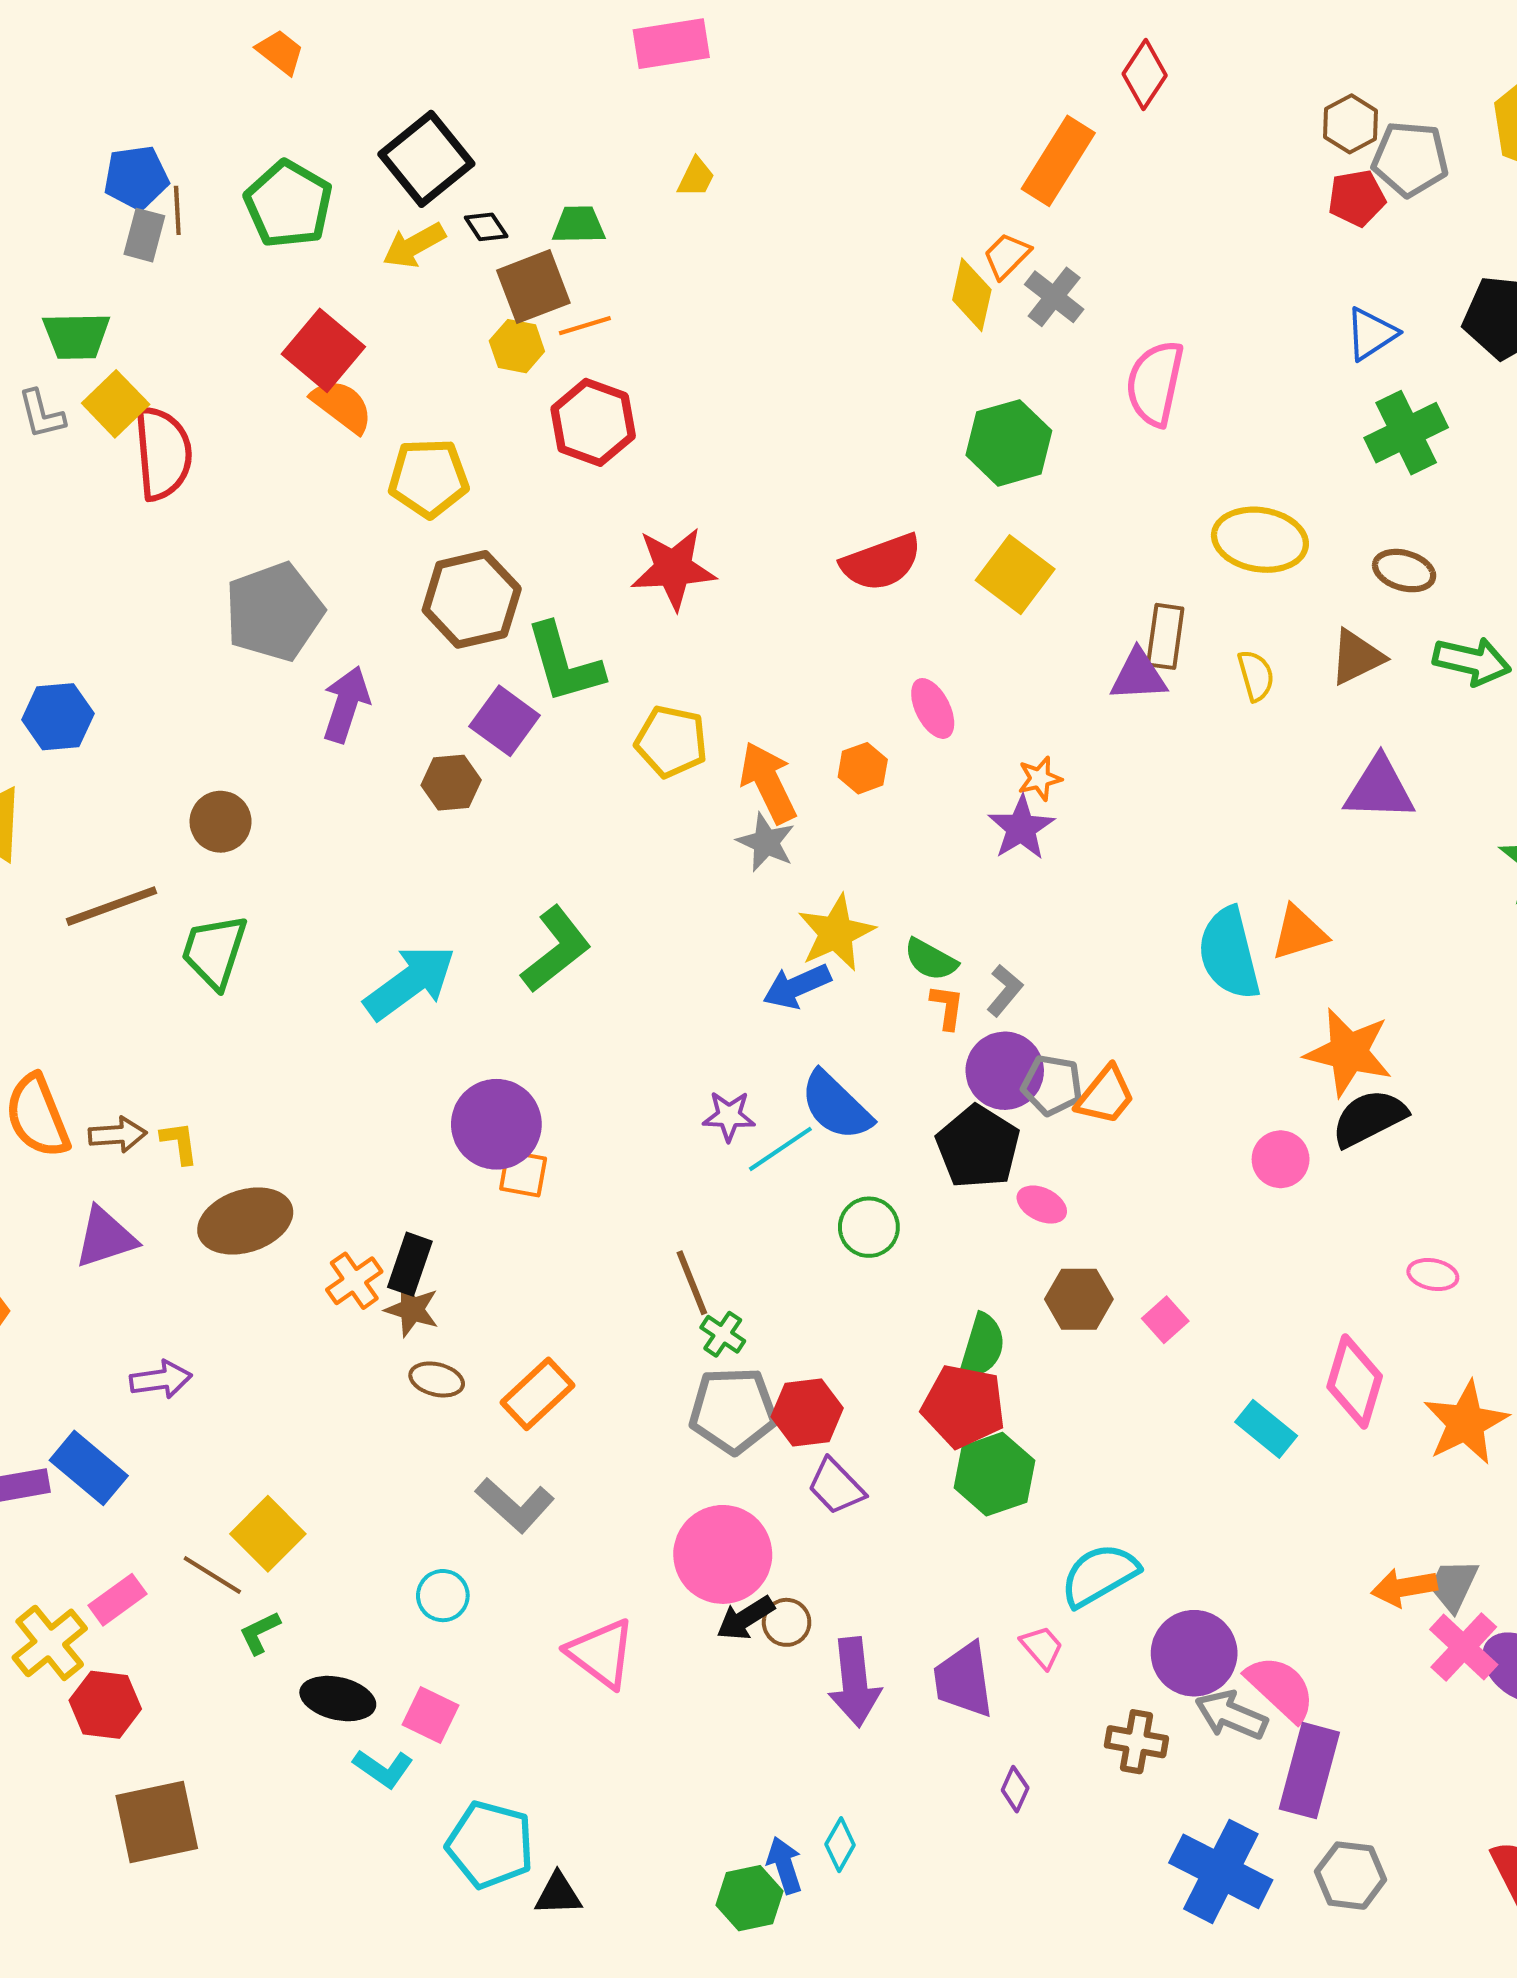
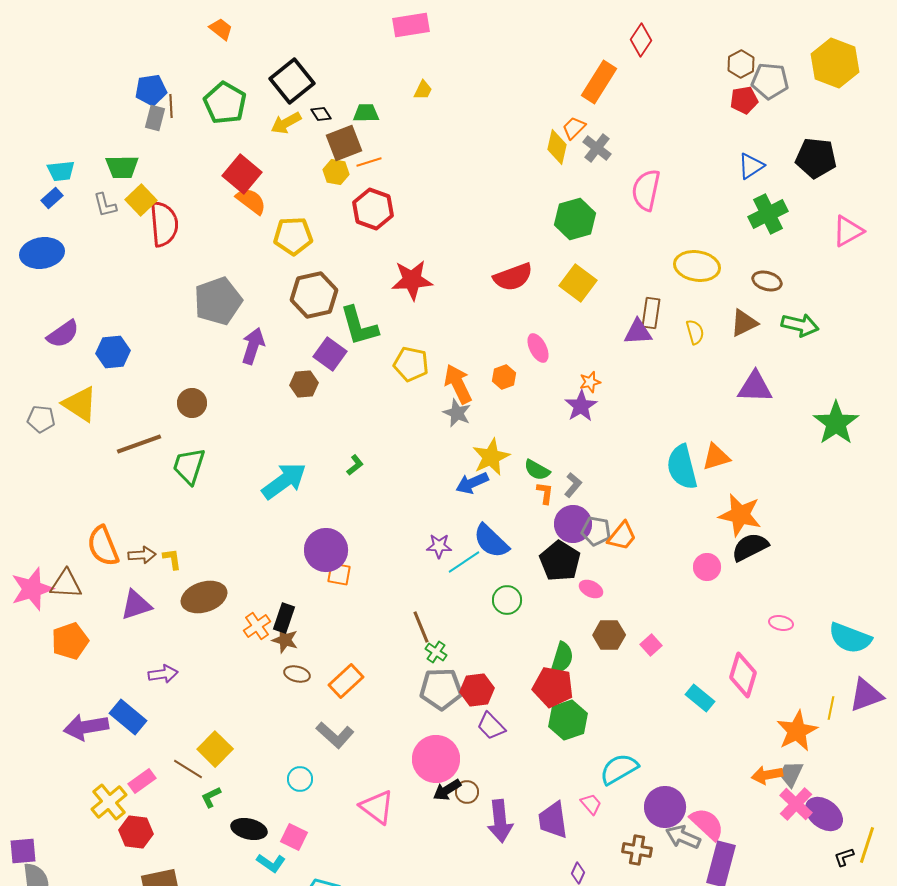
green L-shape: (556, 949) -> (355, 465), size x0.5
orange star: (1466, 1423) -> (797, 731), moved

